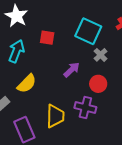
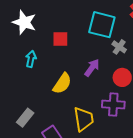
cyan arrow: (16, 51) -> (31, 59), size x0.7
yellow semicircle: (27, 84) -> (62, 83), moved

